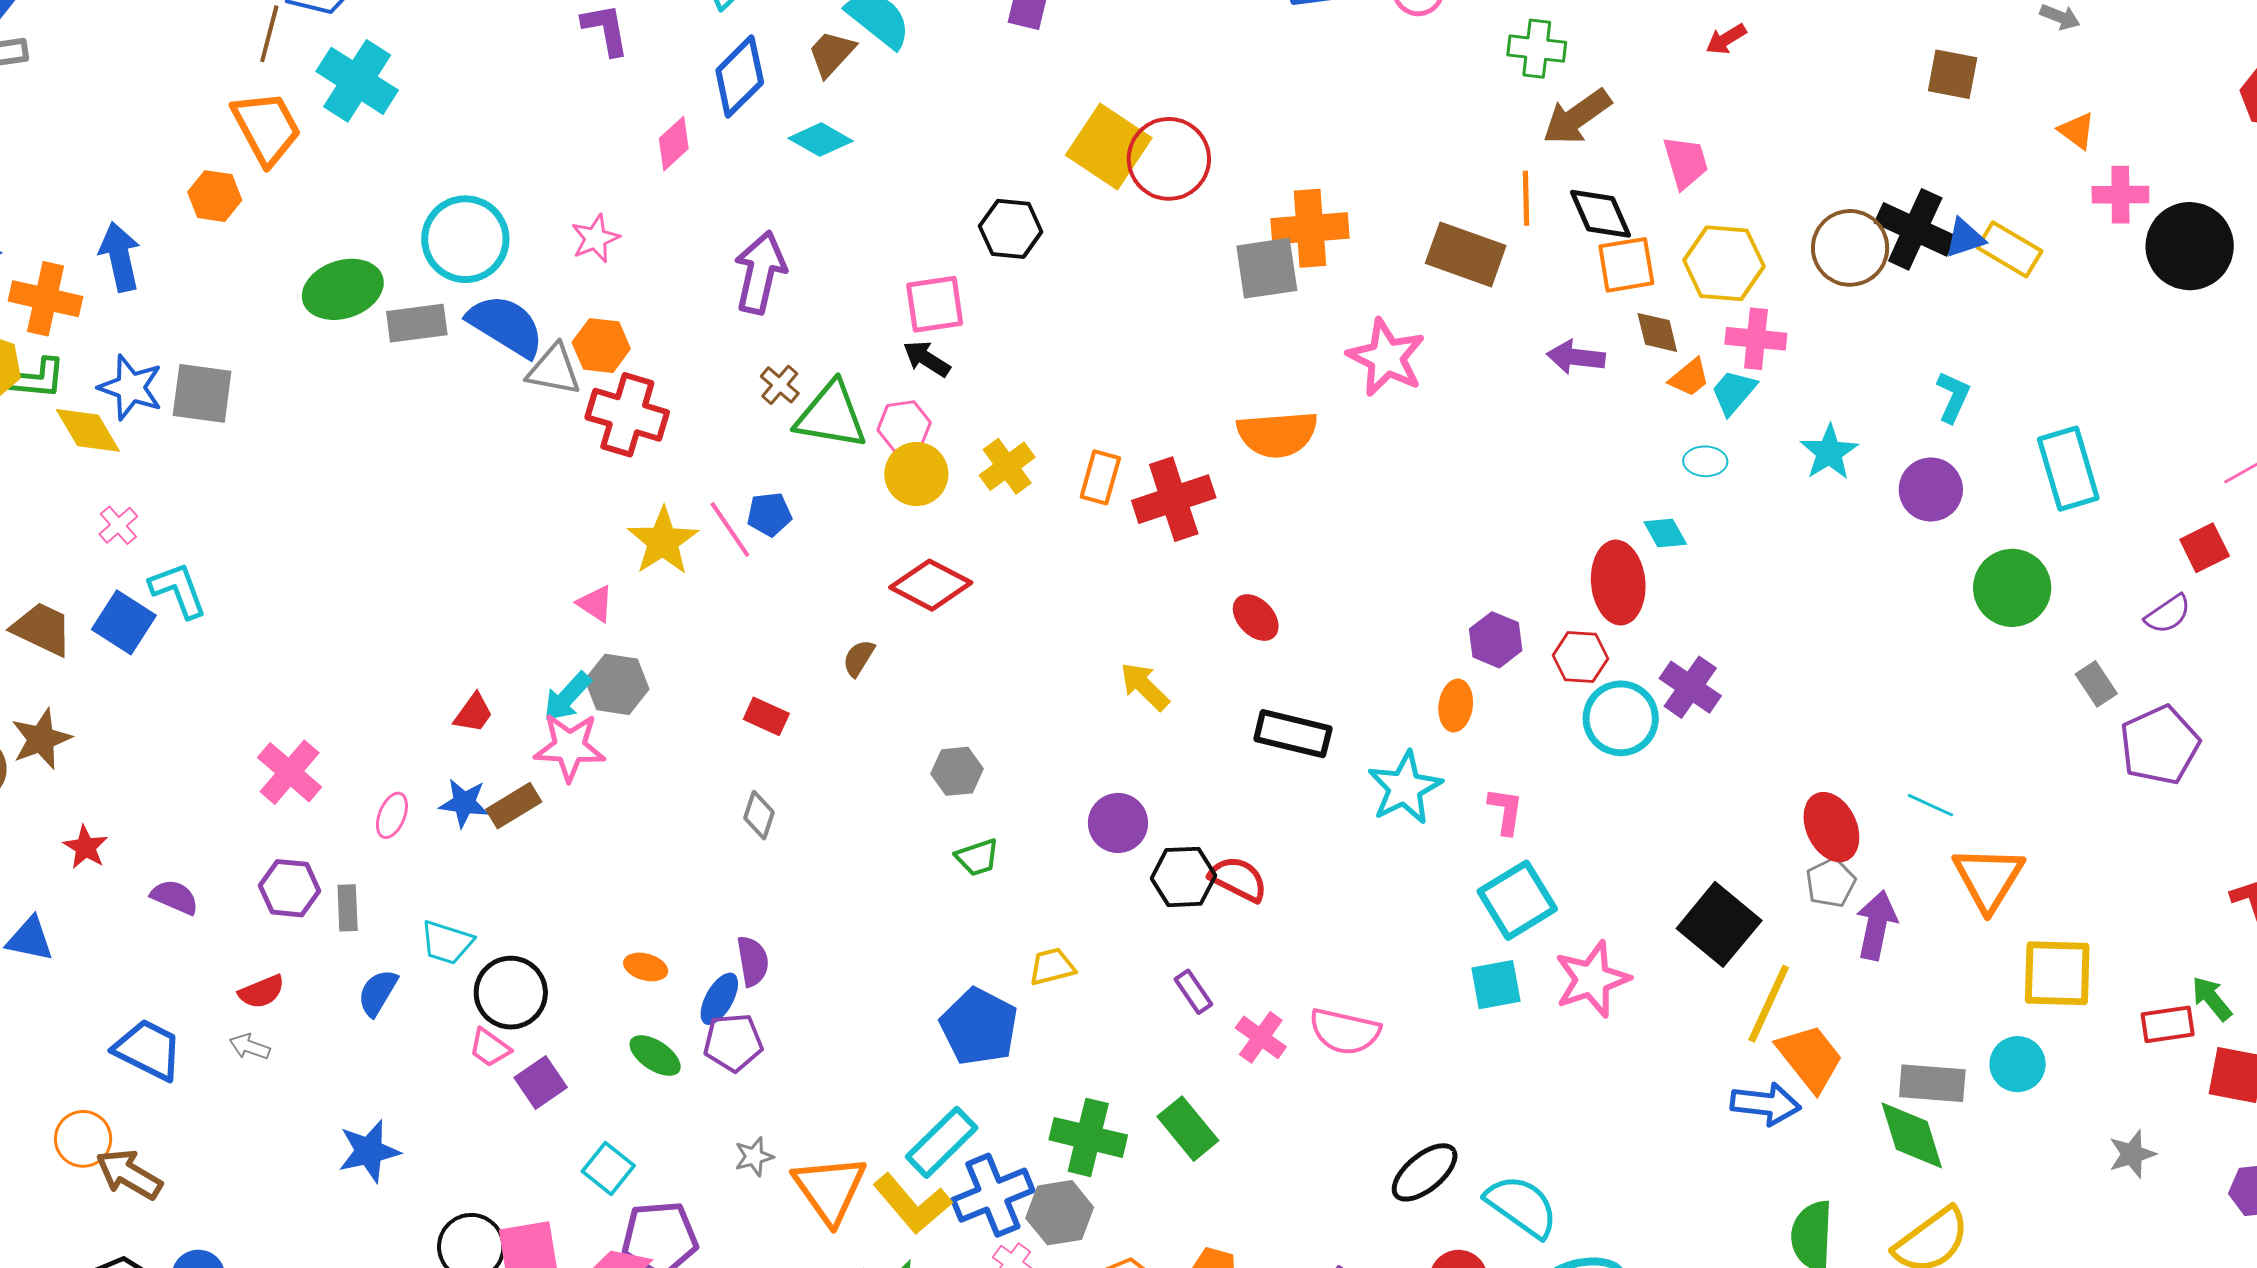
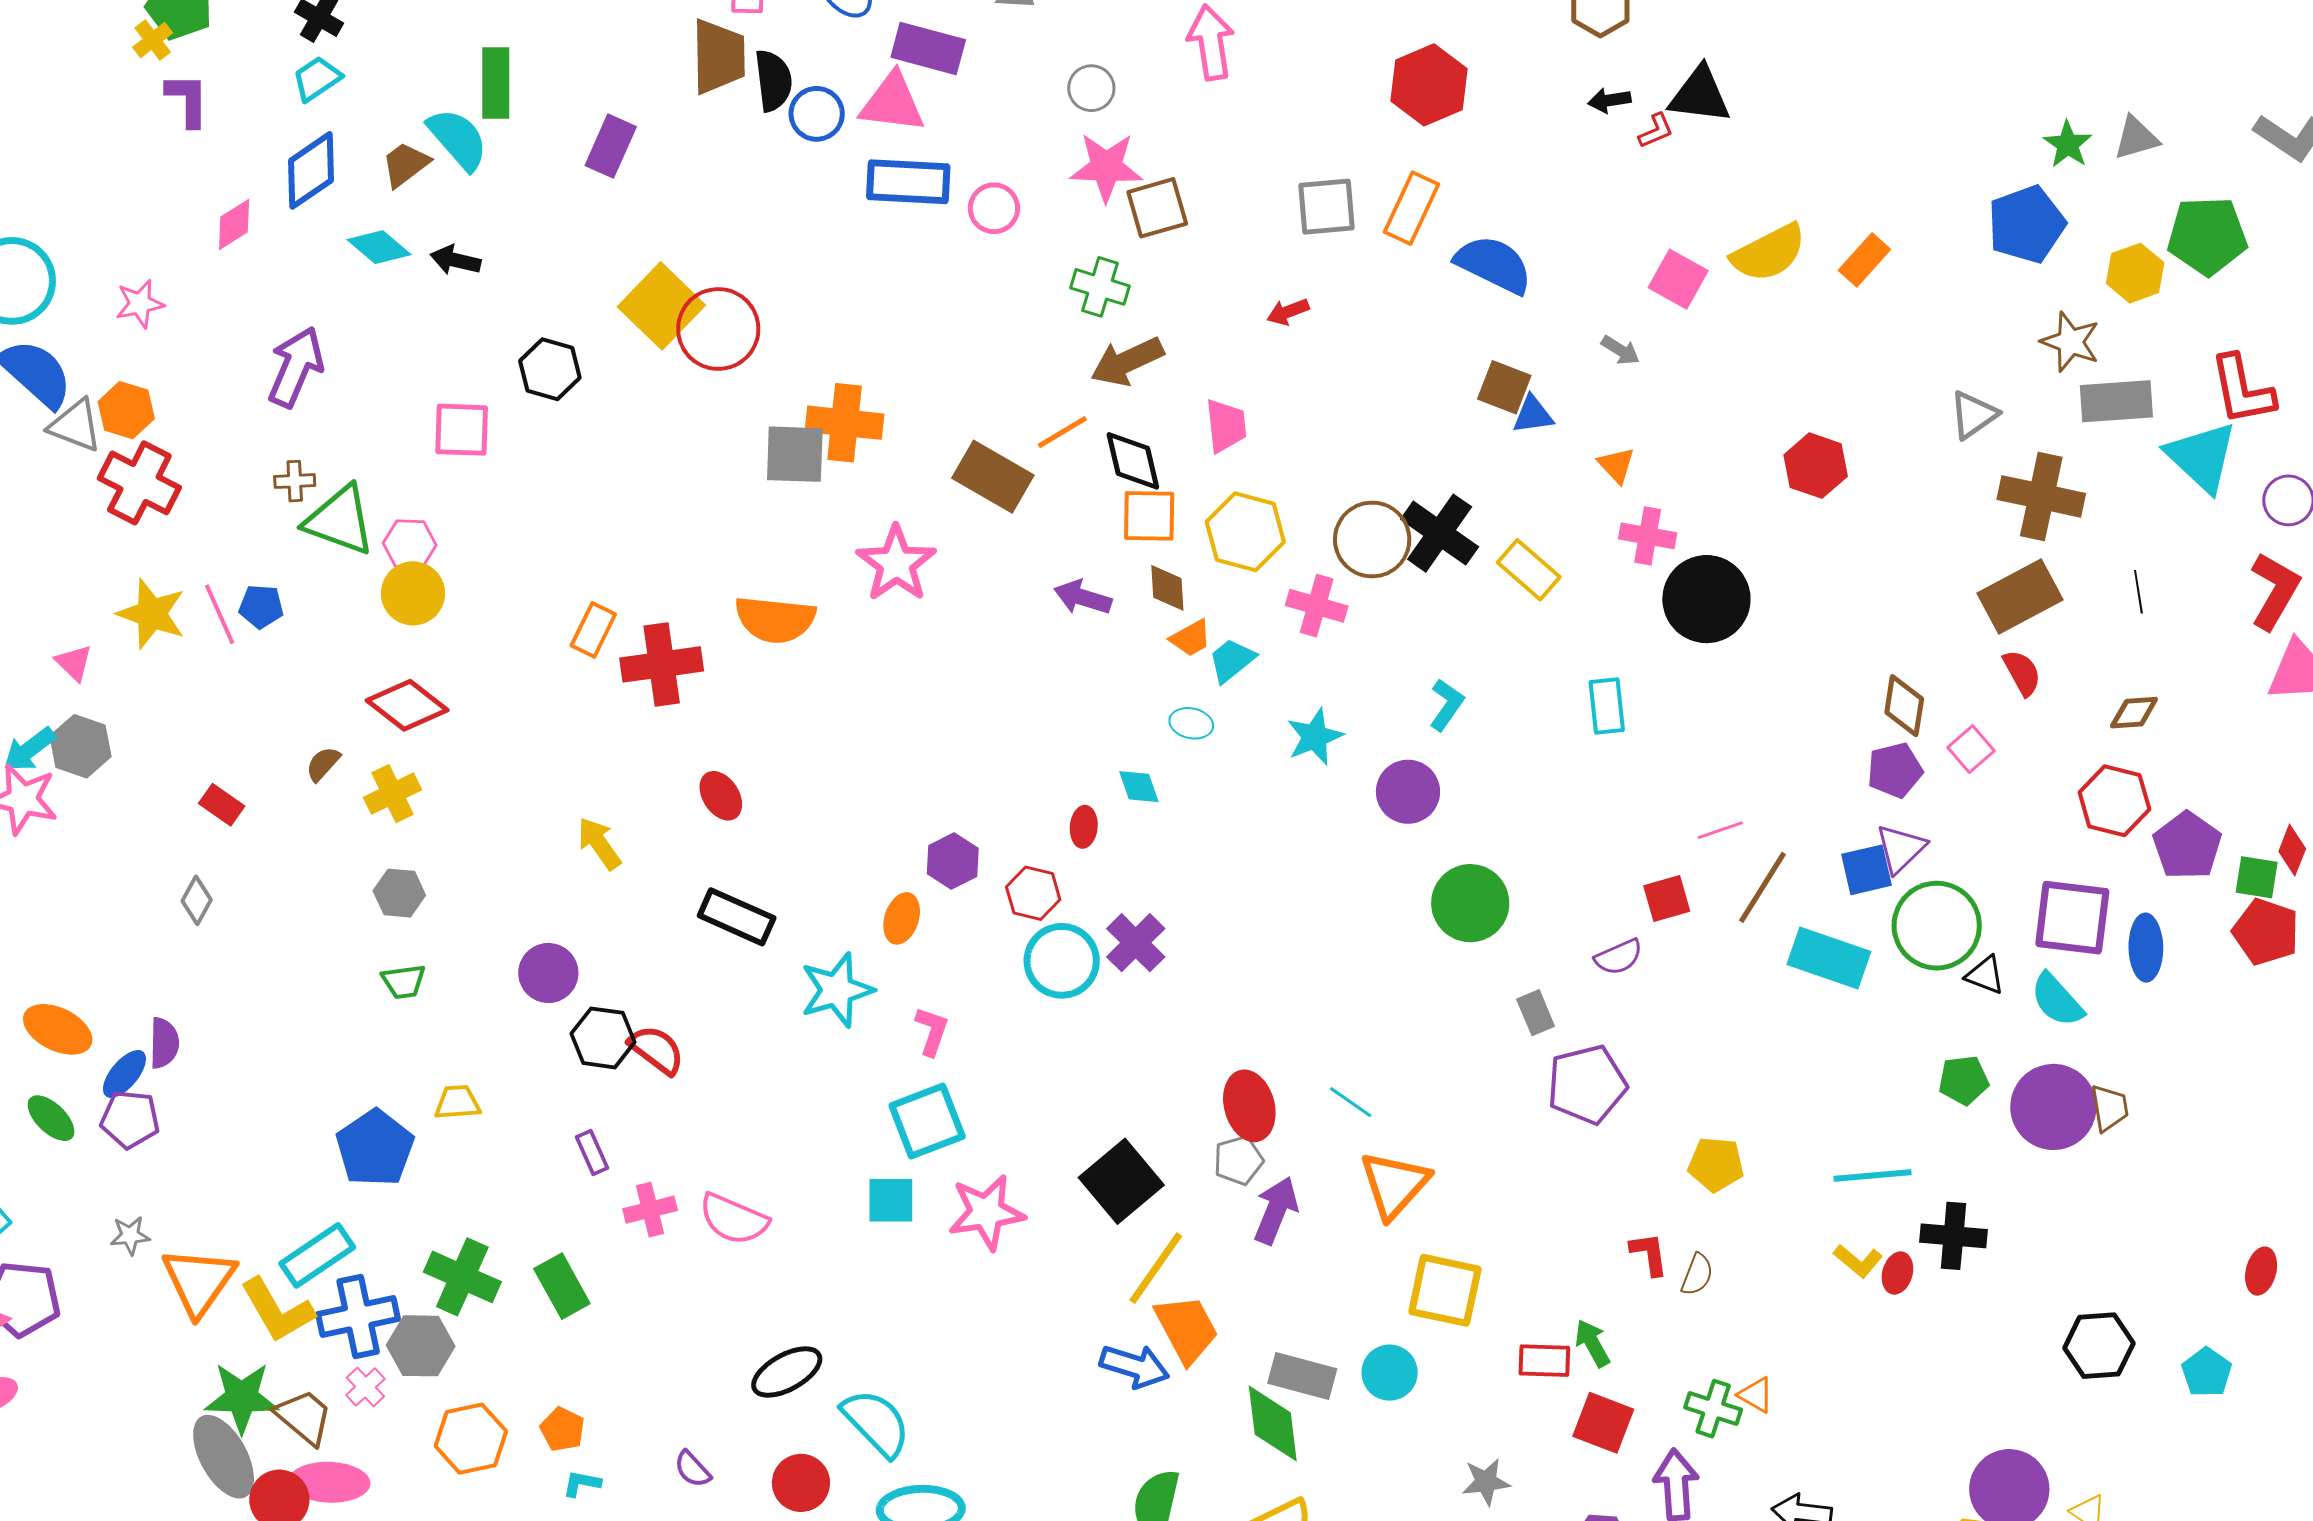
orange line: (1526, 198) -> (1062, 432), turned 50
blue triangle: (1965, 238) -> (1533, 415), moved
pink cross: (1756, 339) -> (1317, 606), moved
black arrow: (927, 359) -> (455, 260), moved, turned -30
brown cross: (780, 385) -> (295, 481), turned 36
yellow cross: (1007, 466) -> (392, 794), moved
cyan rectangle: (2068, 469) -> (1607, 706), moved, size x0.7
yellow star: (663, 541) -> (152, 614), turned -30
red ellipse: (1618, 583) -> (1084, 827), size x0.5
orange ellipse: (646, 967) -> (58, 1029), size x1.6
pink cross: (1261, 1037) -> (650, 1210), turned 30

